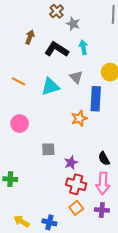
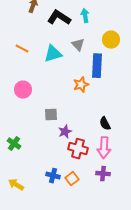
purple star: (71, 163) -> (65, 132), moved
green cross: (10, 179) -> (14, 144), turned 32
orange square: (76, 208) -> (72, 179), moved
yellow arrow: (22, 221) -> (16, 185), moved
blue cross: (49, 222) -> (53, 176), moved

